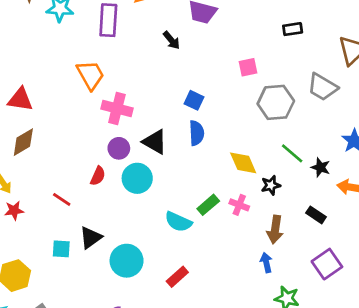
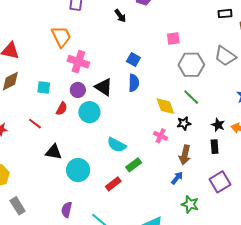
black rectangle: (293, 29) -> (225, 14), moved
green line: (292, 153) -> (191, 97), moved
black star: (321, 167) -> (218, 125), moved
green rectangle: (208, 205) -> (134, 165), moved
black rectangle: (316, 215) -> (215, 147), turned 48
black triangle: (91, 237) -> (54, 152), turned 42
cyan square: (61, 249) -> (44, 87), moved
blue arrow: (266, 263) -> (177, 178), turned 48

